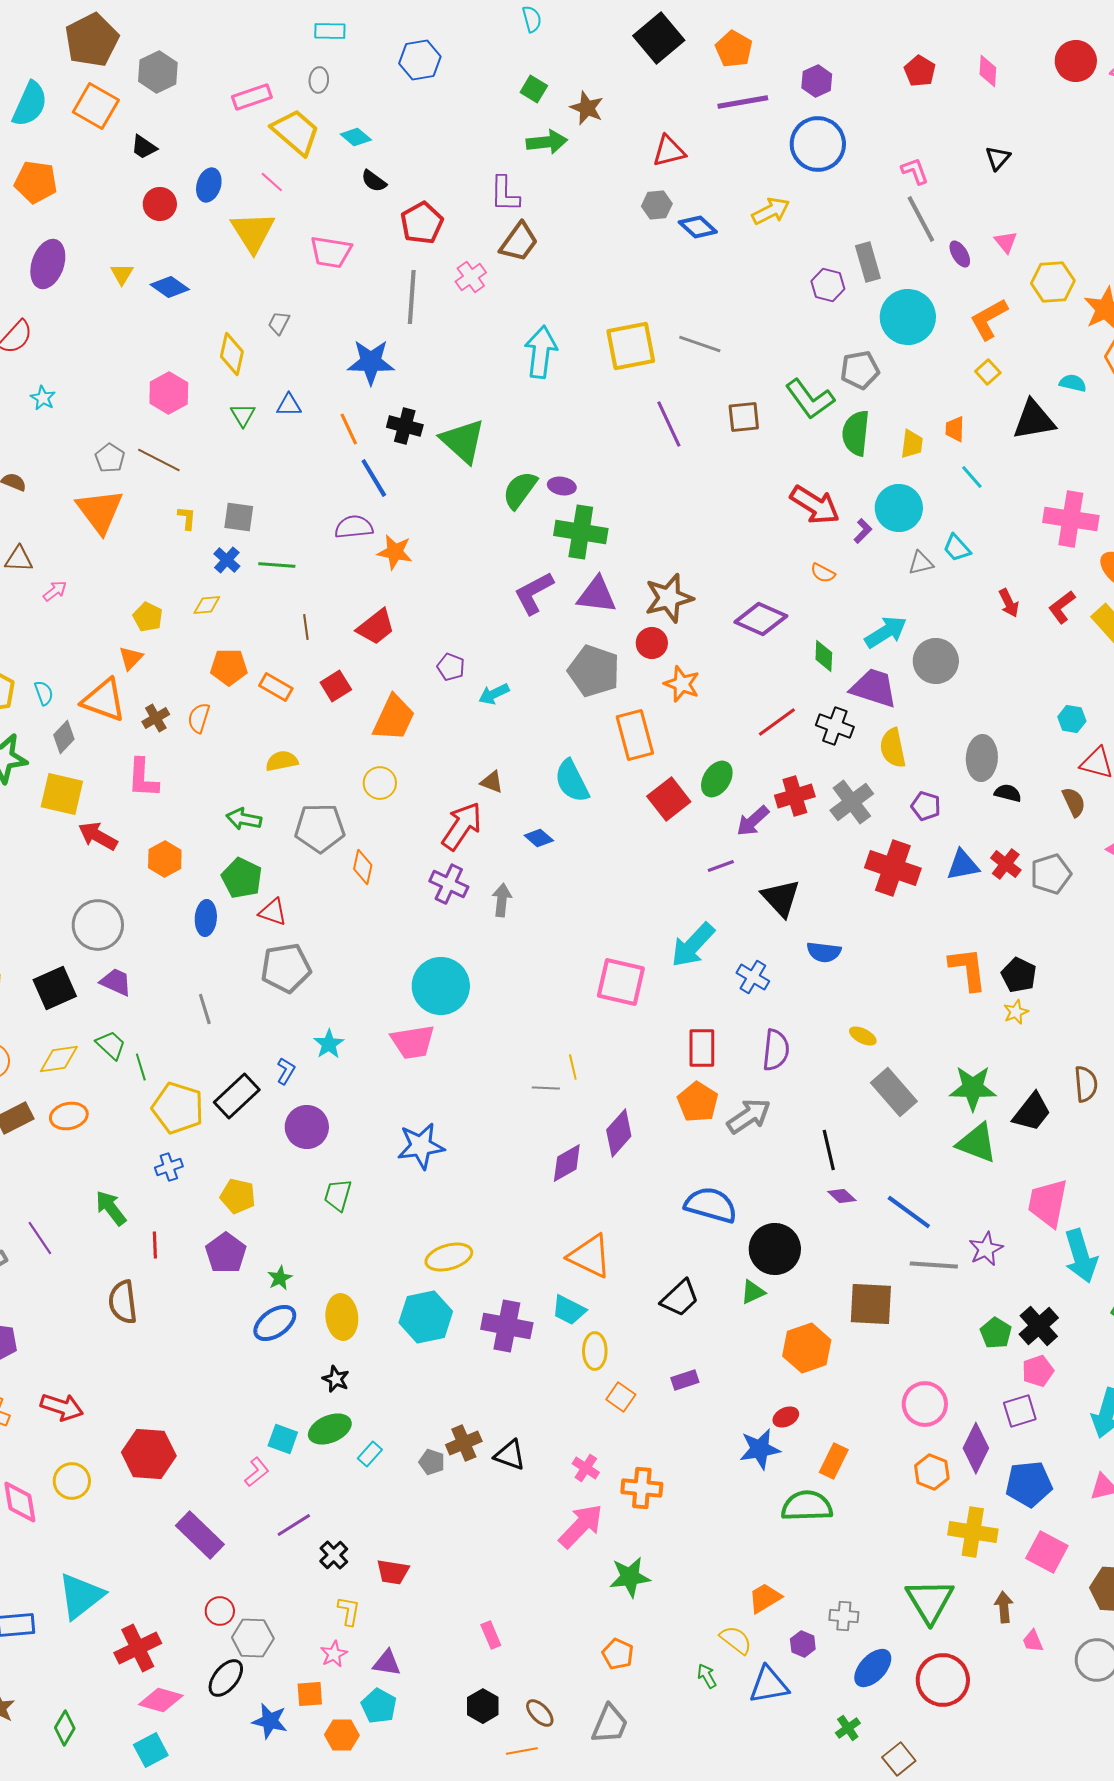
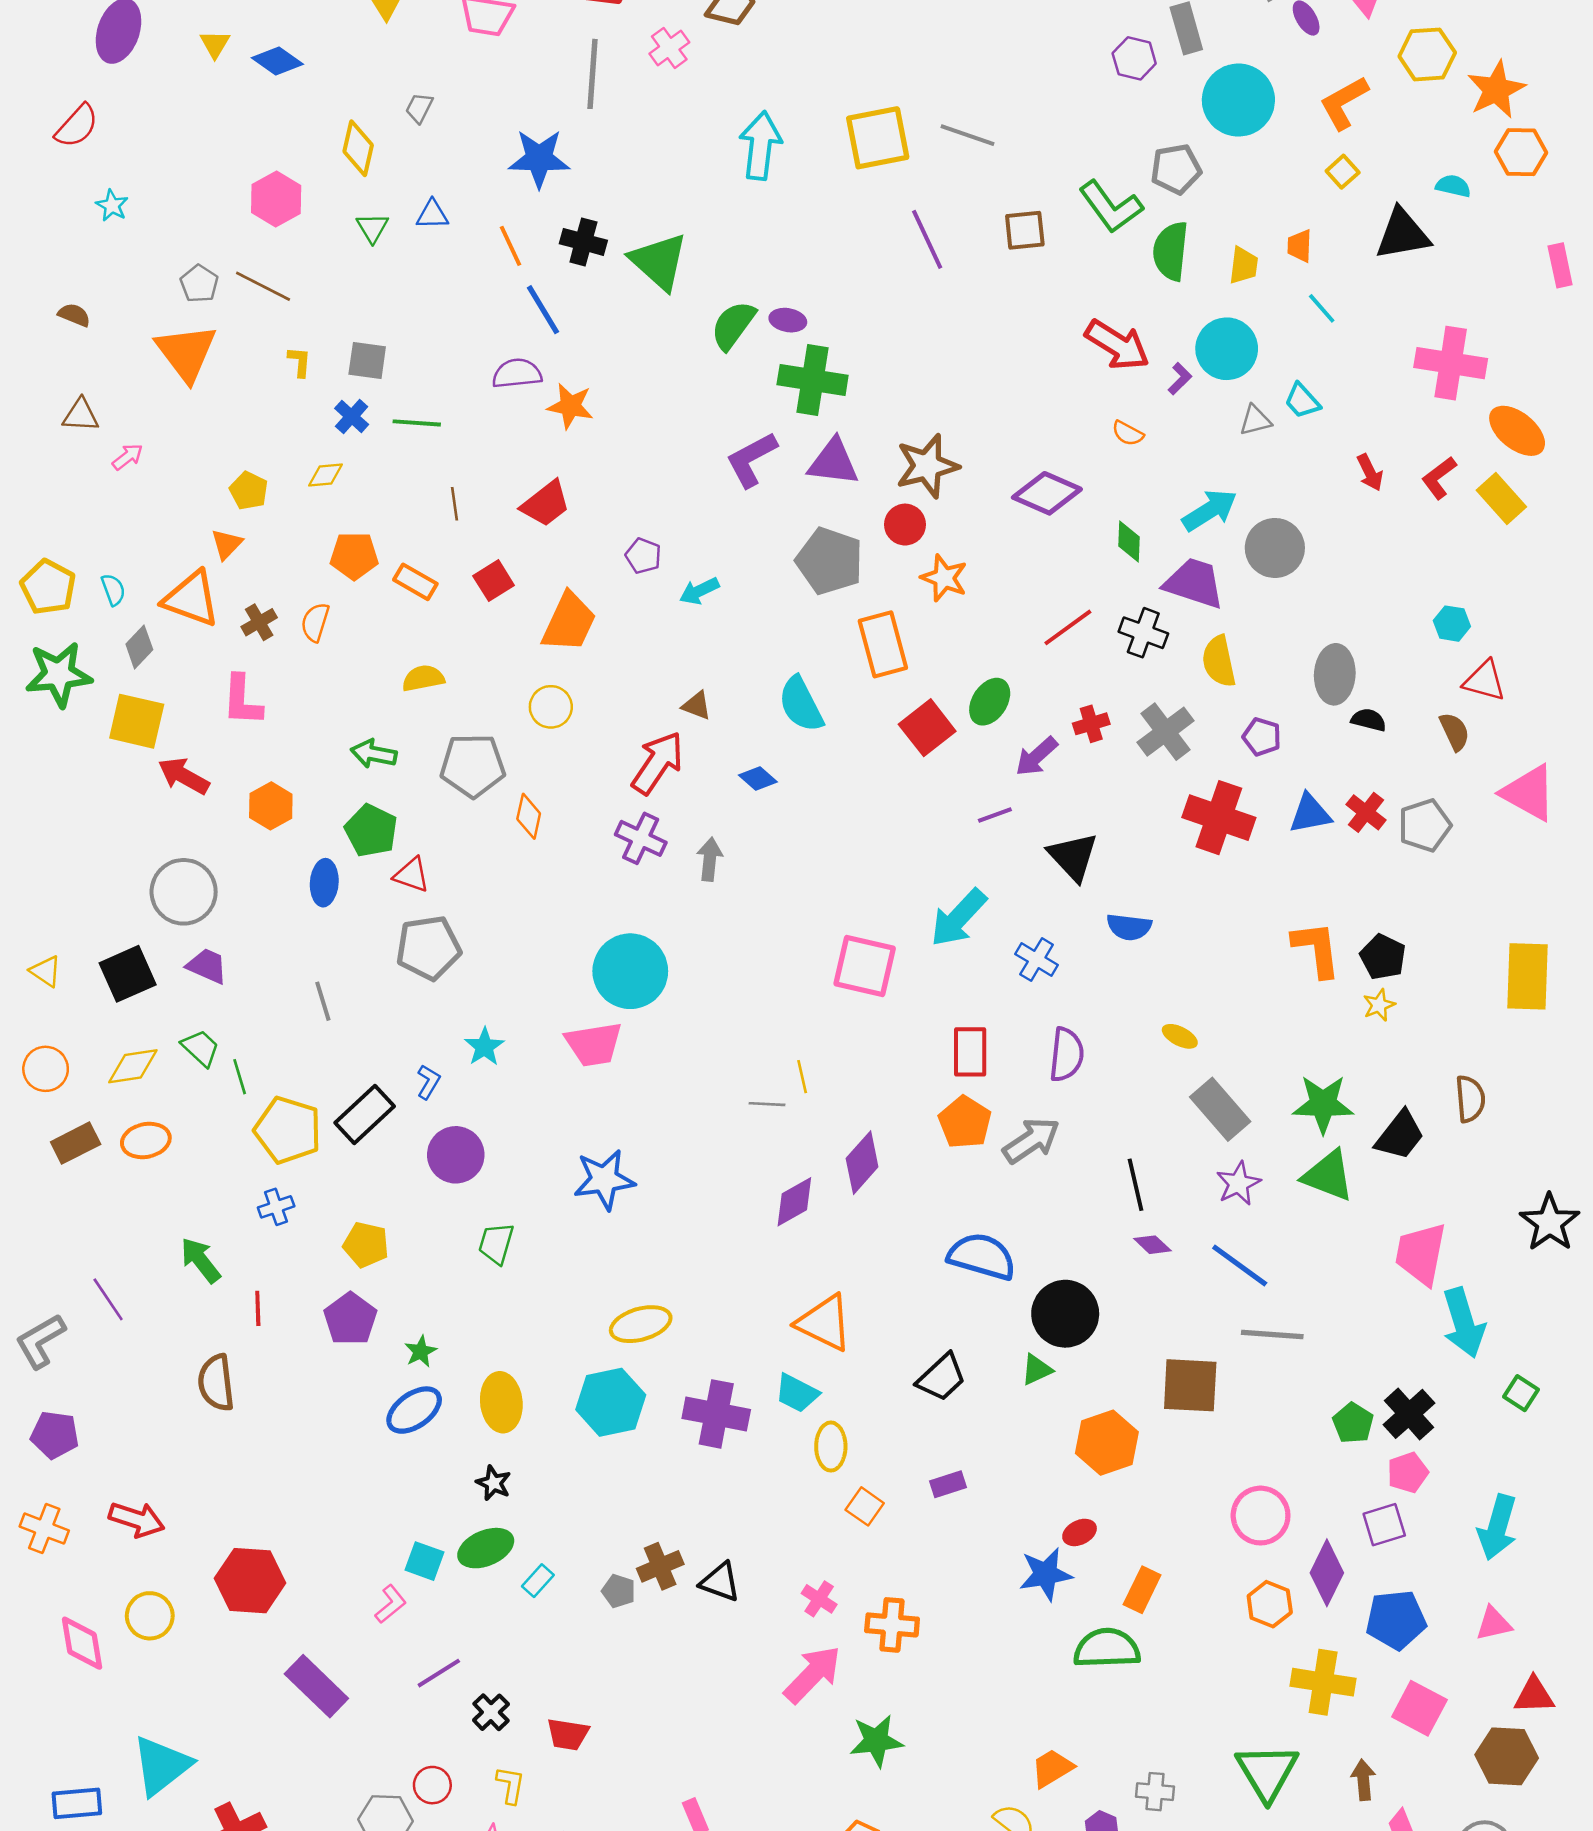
red cross: (795, 796) -> (1091, 724), size x0.7
purple star: (986, 1249) -> (1238, 1183), moved
red circle: (220, 1611) -> (432, 1785), moved

